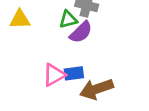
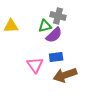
blue rectangle: (74, 73) -> (56, 57), moved
pink triangle: (54, 75) -> (35, 65), turned -36

